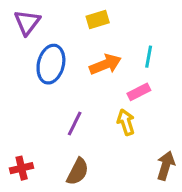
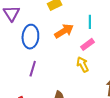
purple line: (75, 123) -> (33, 69), moved

